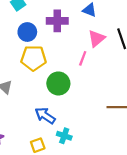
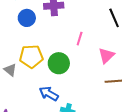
pink triangle: (96, 38) -> (106, 55), moved
yellow pentagon: (33, 58) -> (31, 56), moved

